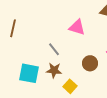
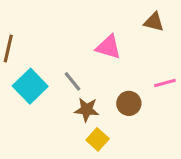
brown star: (54, 70) -> (87, 110), moved
cyan square: (29, 73) -> (30, 86), moved, turned 35

